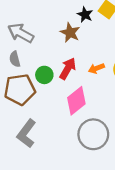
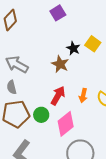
orange arrow: (96, 68) -> (83, 95), turned -56
green circle: (44, 75) -> (41, 115), moved

